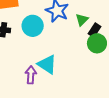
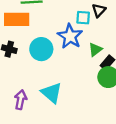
purple arrow: (31, 75) -> (21, 100), moved

